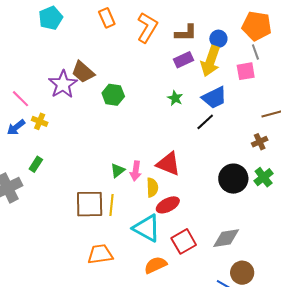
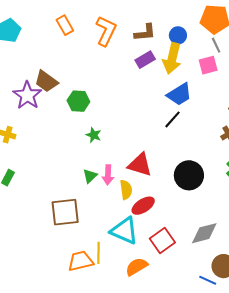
green star: (175, 98) -> (94, 135), moved
black circle: (233, 179) -> (189, 175), moved
yellow line: (112, 205) -> (98, 253), moved

